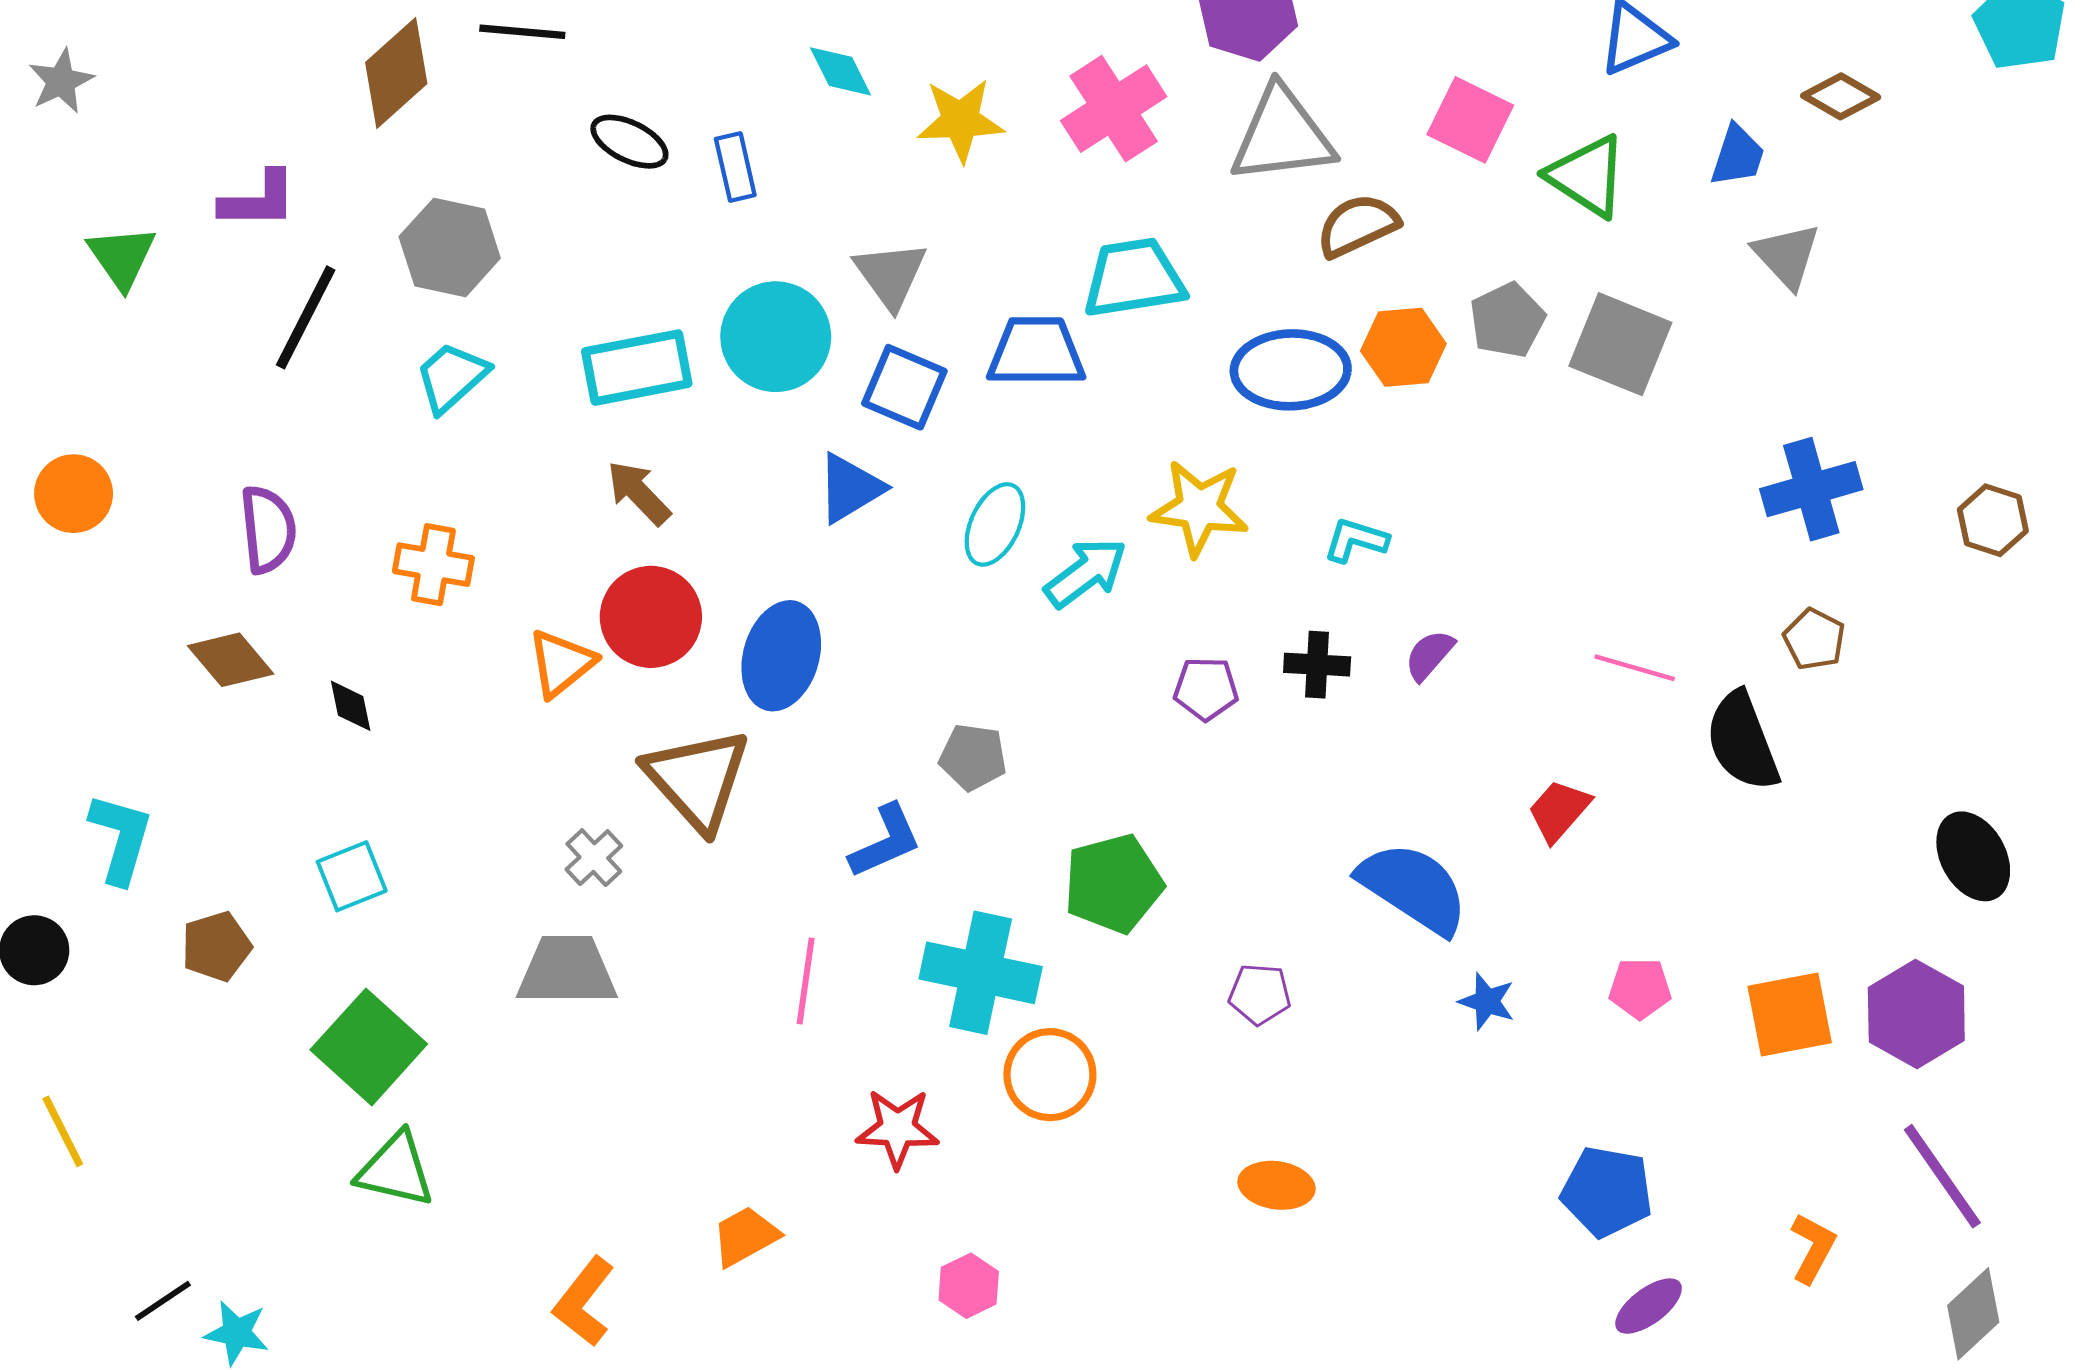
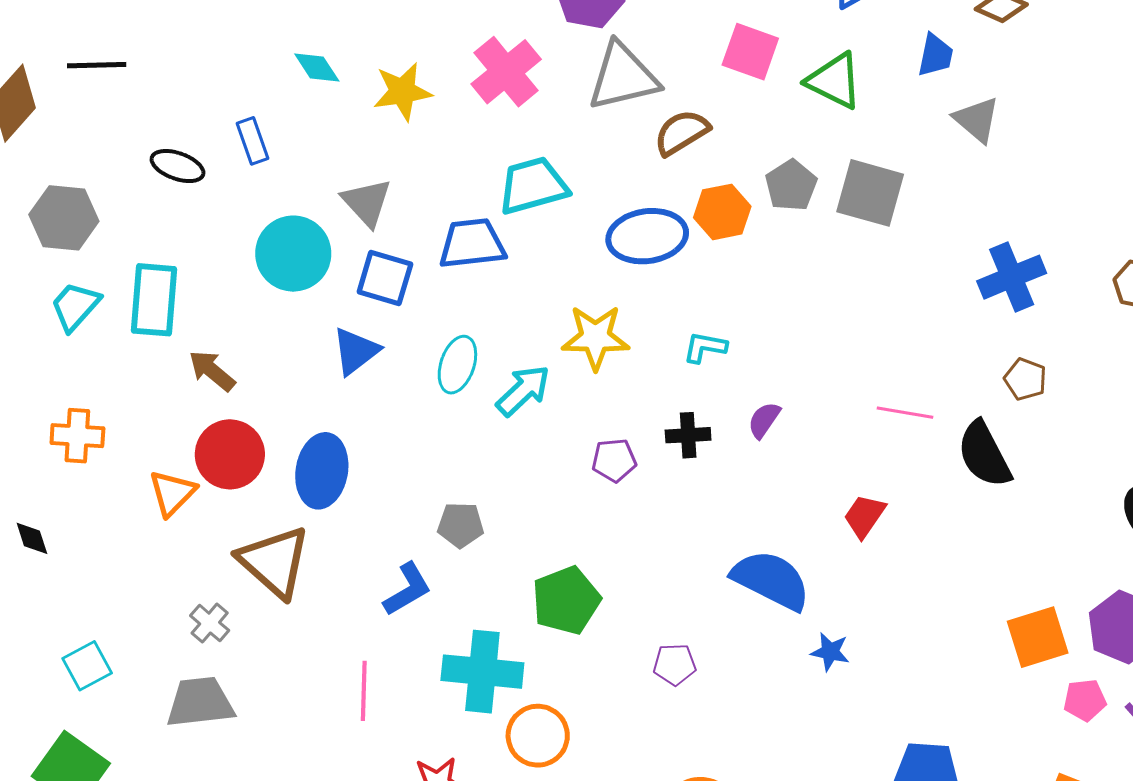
black ellipse: (629, 142) -> (177, 166), moved
cyan rectangle: (637, 368) -> (154, 300), moved, turned -68
cyan square: (352, 876) -> (87, 666), moved
pink pentagon: (1640, 988) -> (1085, 700), moved

